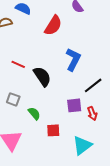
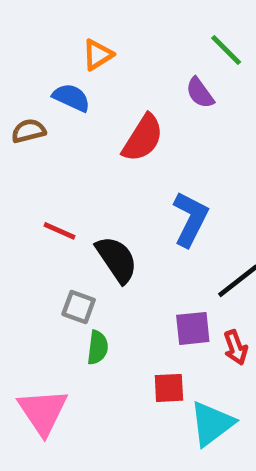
gray square: (13, 99) -> (79, 307), moved
green semicircle: (34, 113) -> (98, 347), turned 48
red square: (53, 130) -> (169, 388), moved

